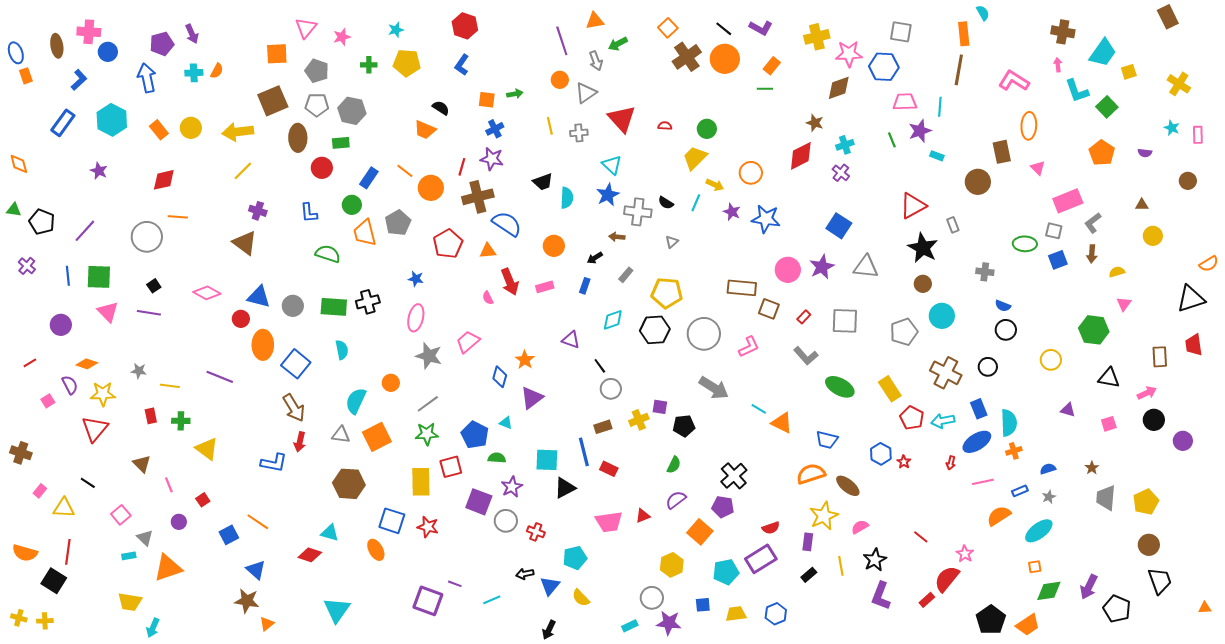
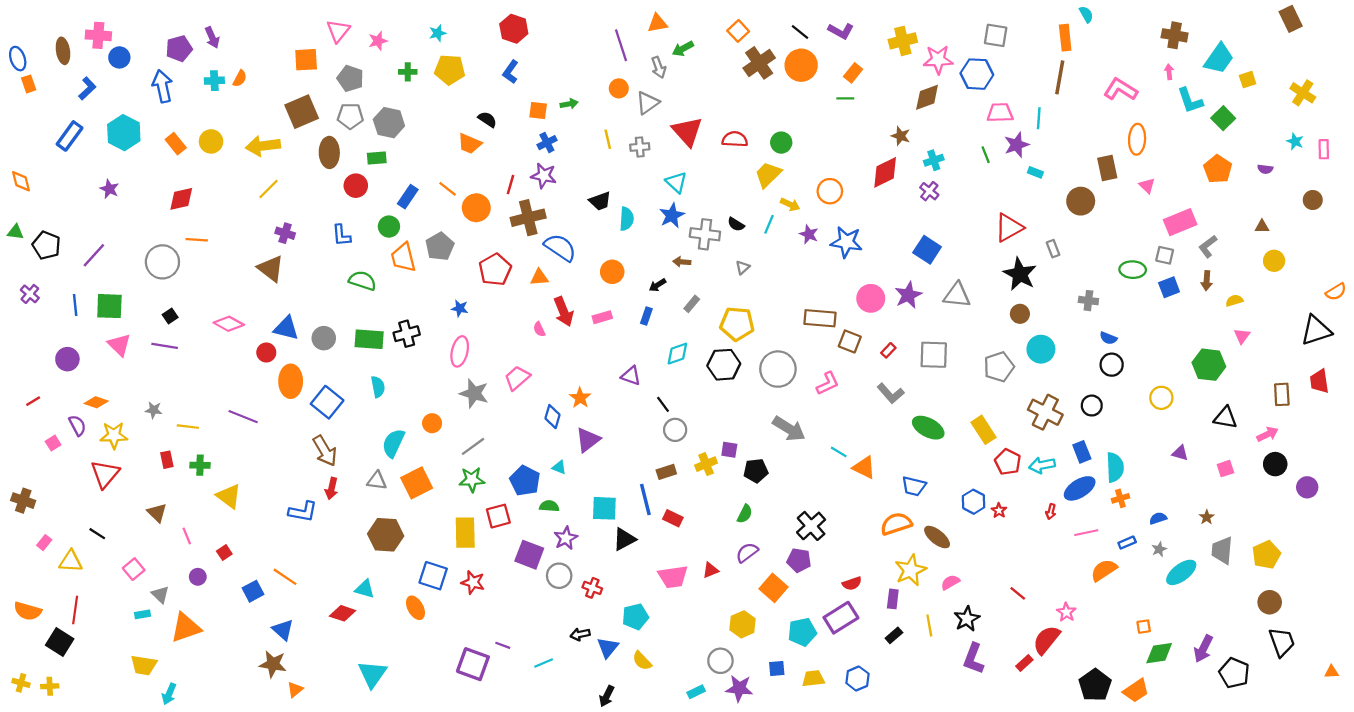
red semicircle: (665, 126) -> (735, 139), size x1.6
cyan ellipse: (1039, 531) -> (1181, 572), moved

